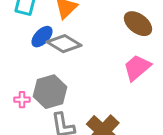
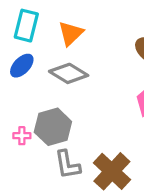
blue ellipse: (42, 37) -> (22, 66), moved

